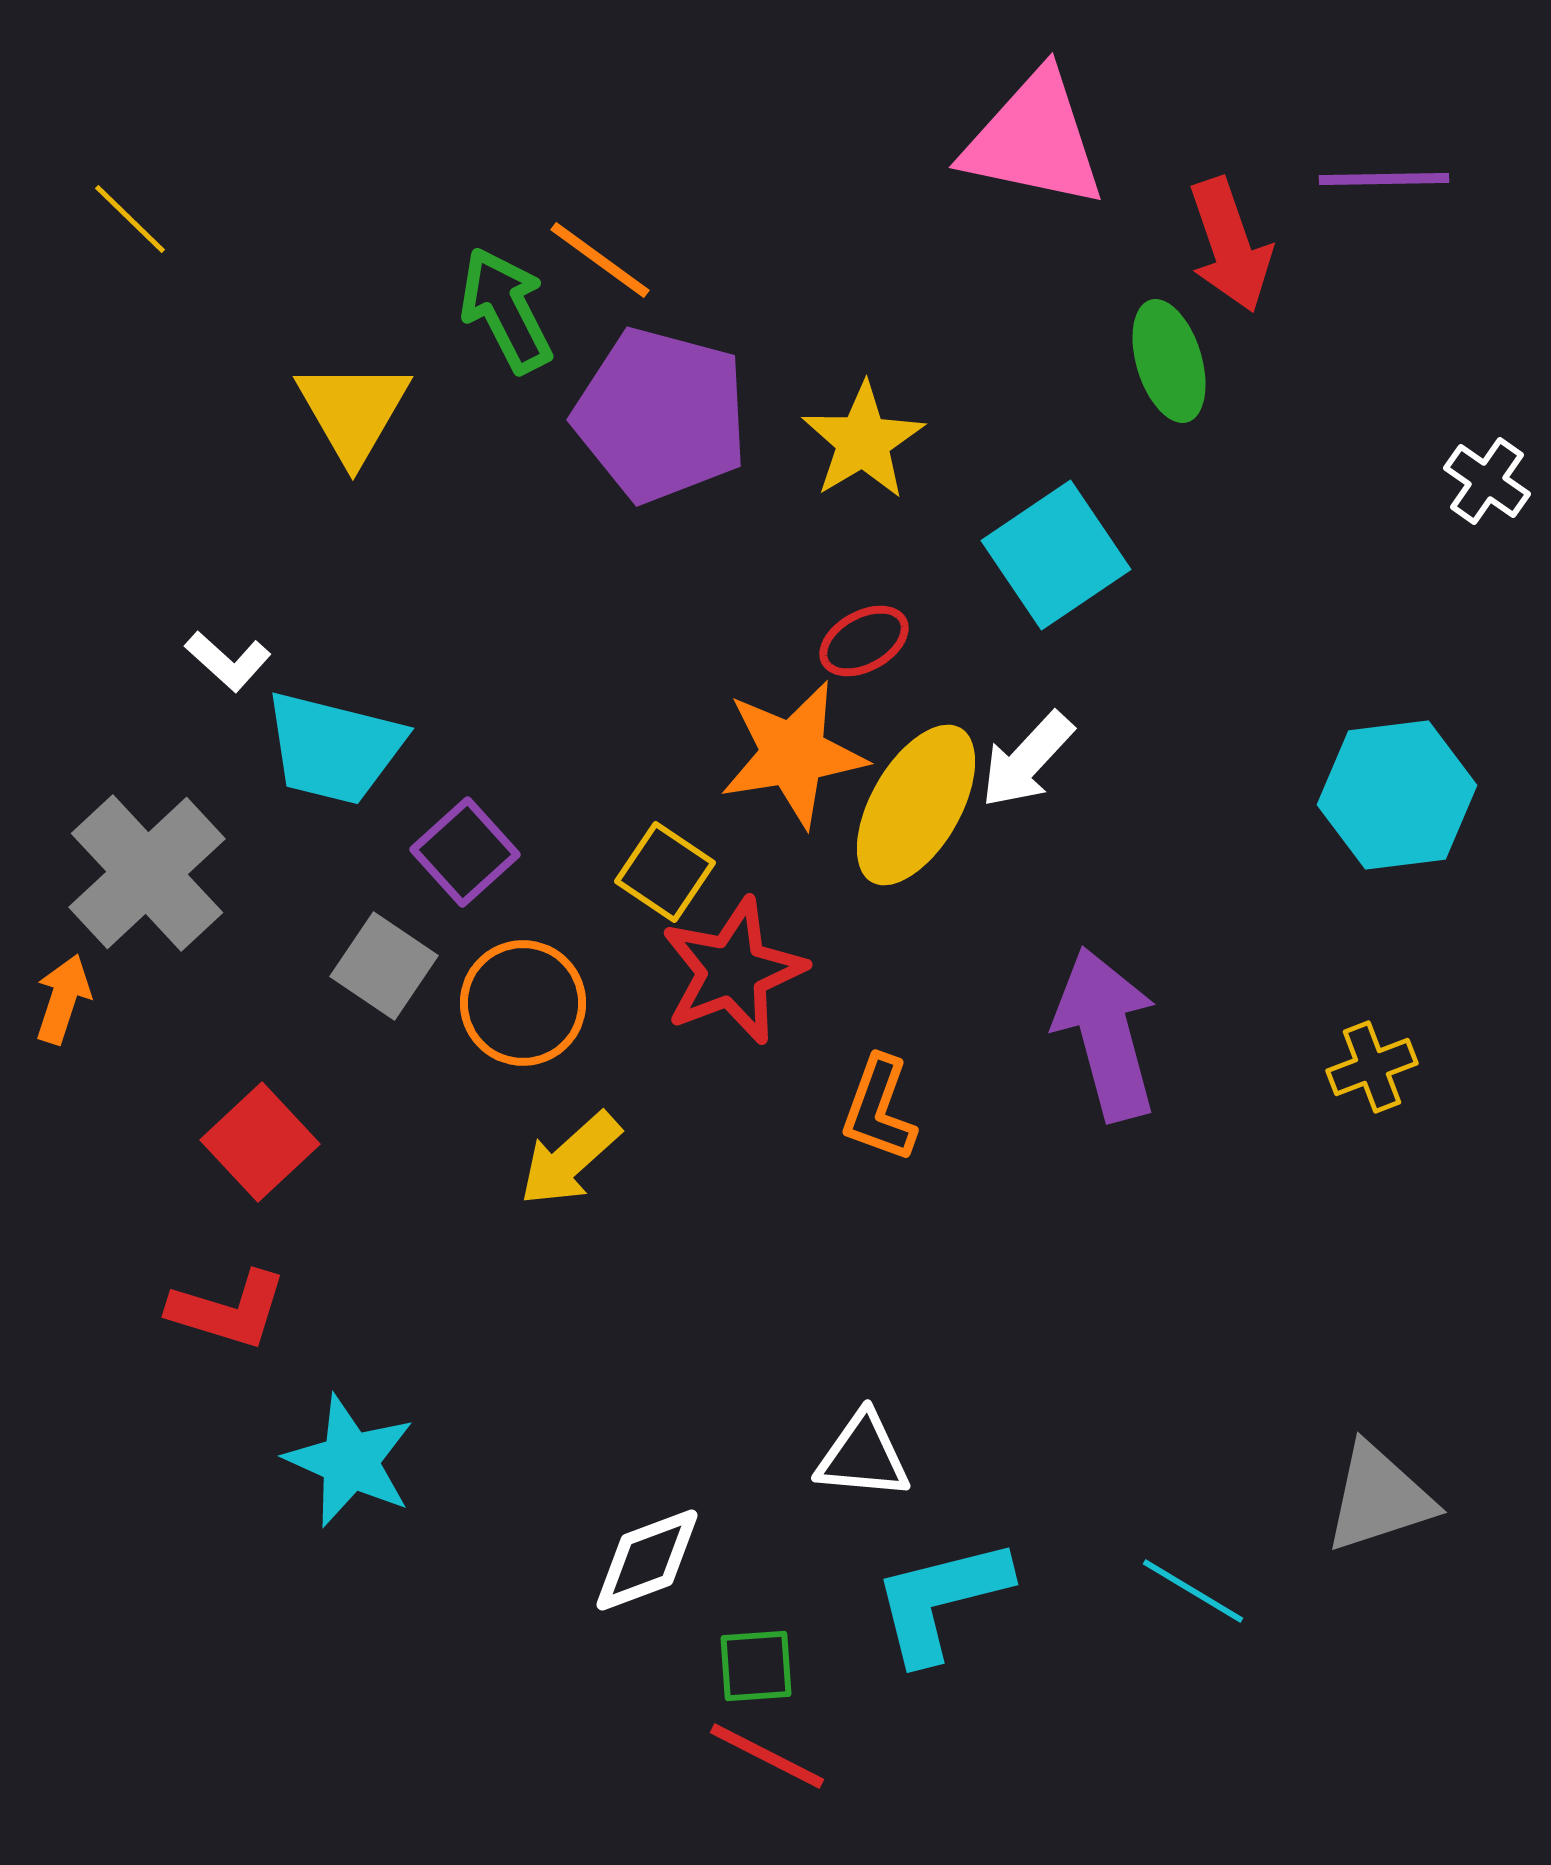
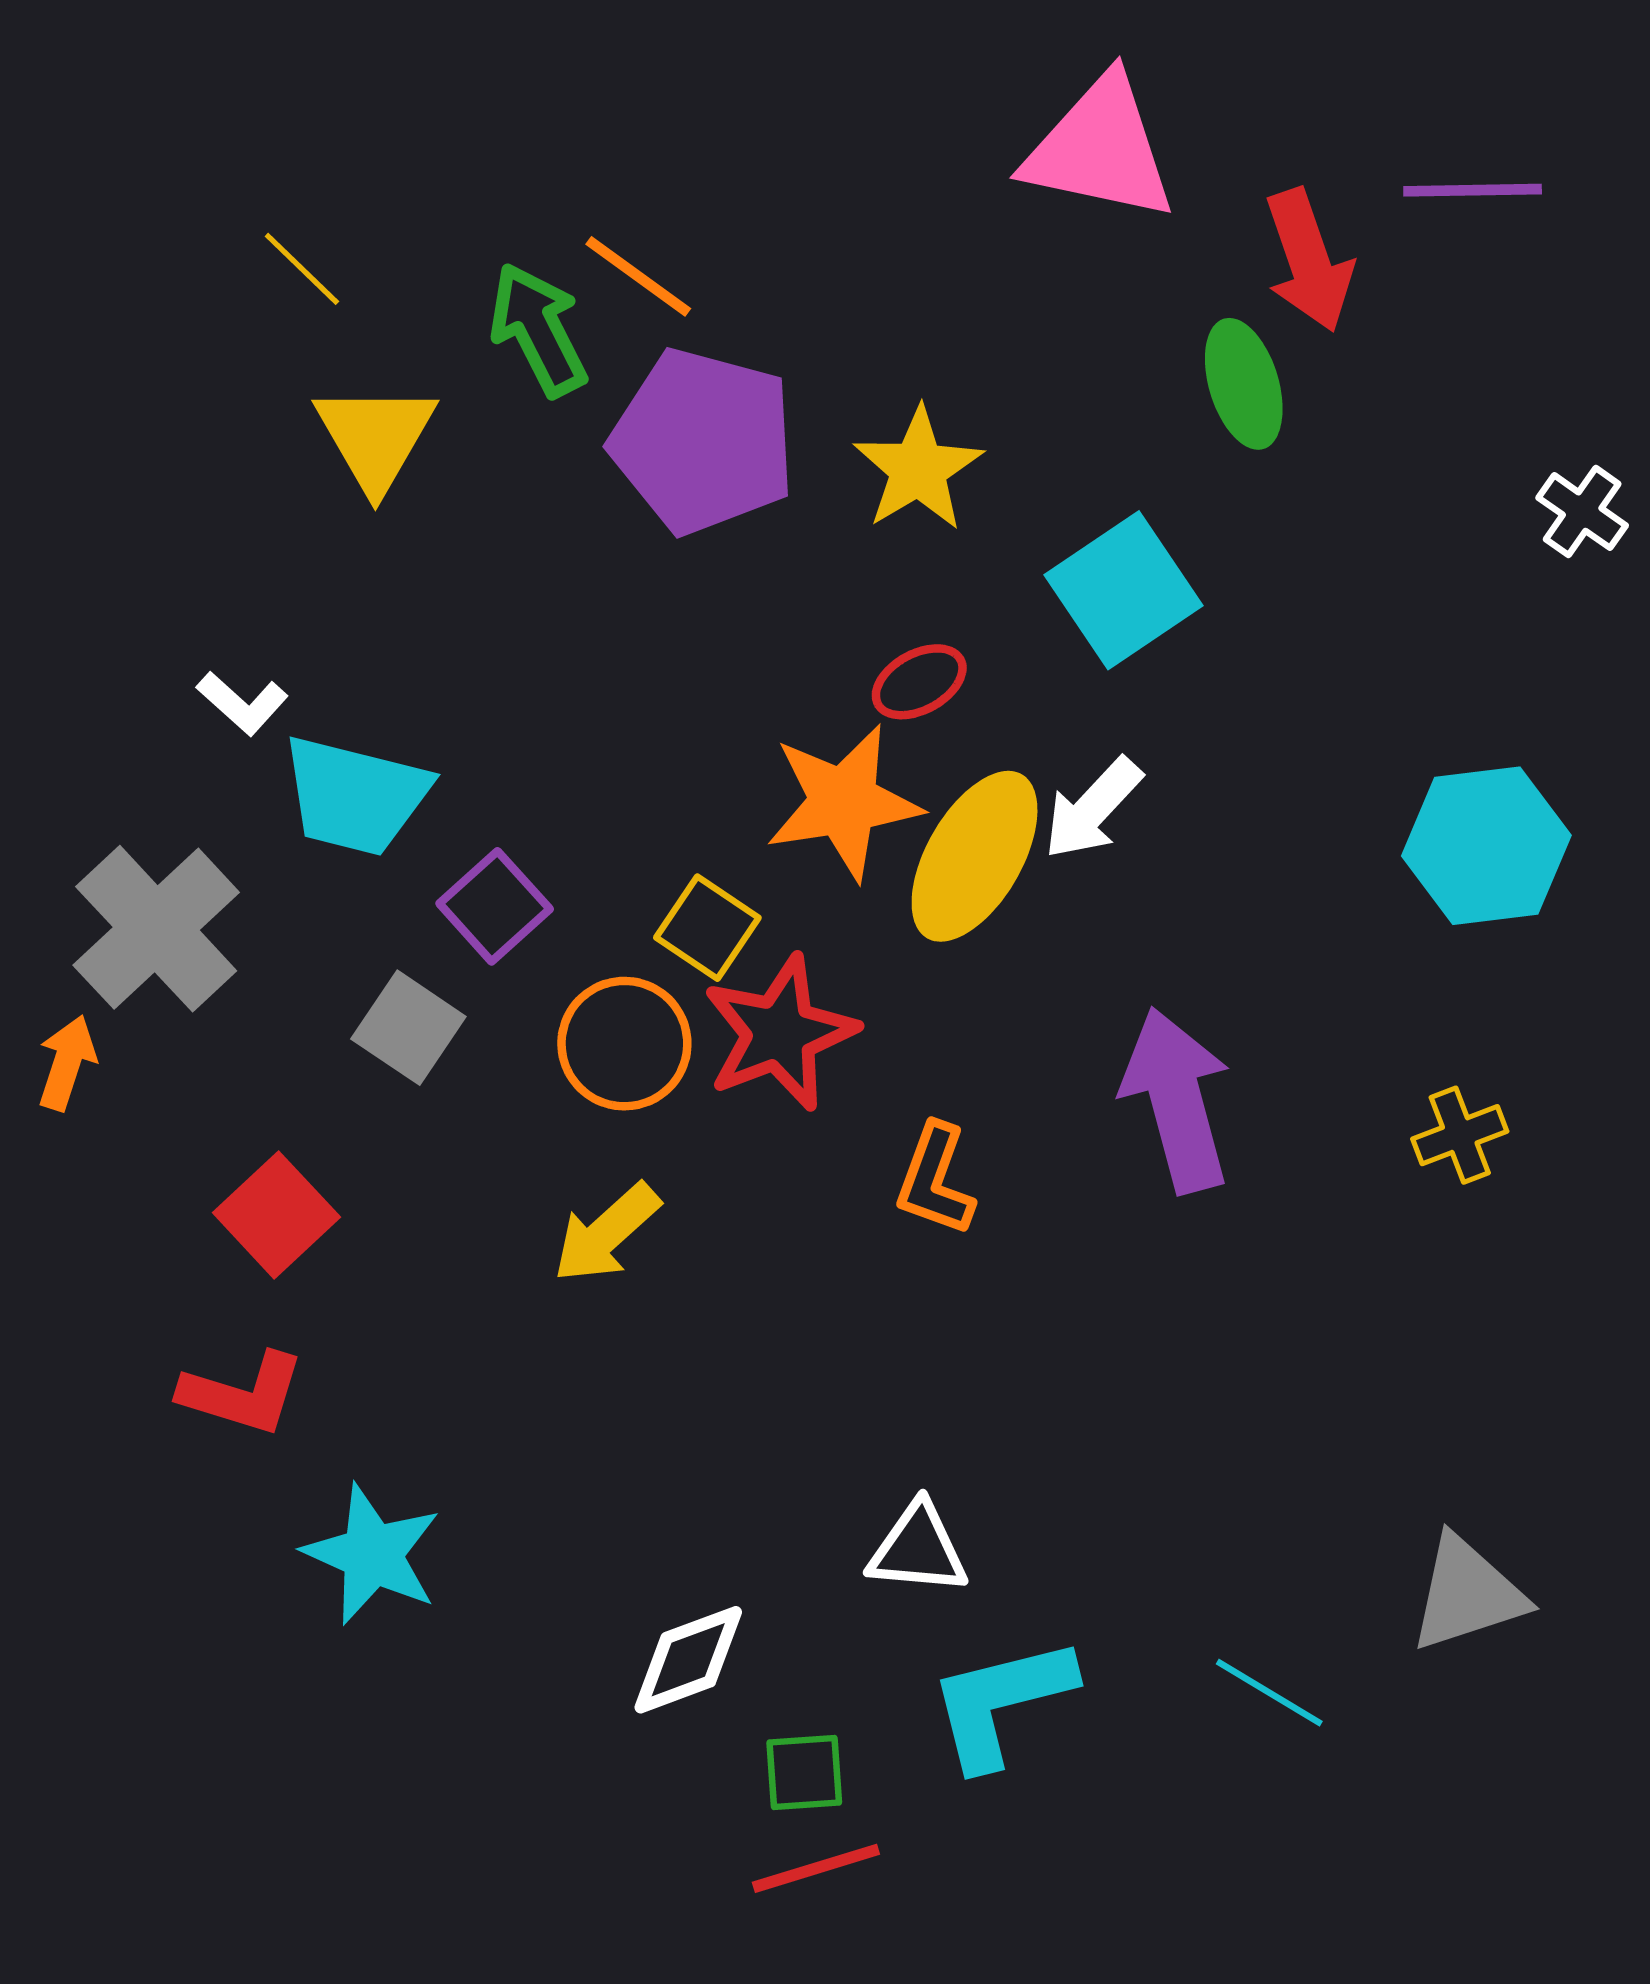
yellow line: (130, 219) -> (302, 269), moved
orange circle: (523, 1003) -> (624, 1044), moved
red line: (767, 1756) -> (816, 1868), turned -44

